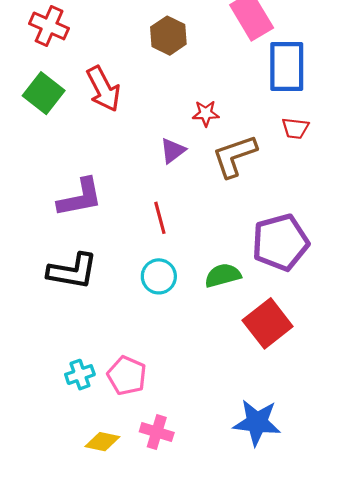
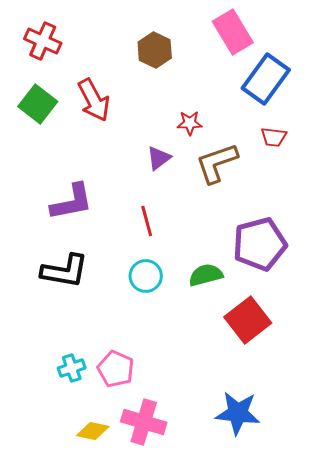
blue rectangle: (287, 66) -> (266, 79), turned 36
pink cross: (157, 432) -> (144, 422), size x1.4

